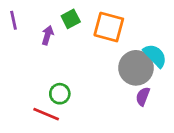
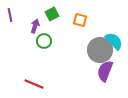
orange square: (109, 27) -> (80, 20), size x0.6
green circle: (60, 94) -> (44, 41), moved
purple semicircle: (143, 96) -> (105, 71), size x1.5

